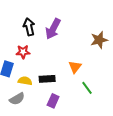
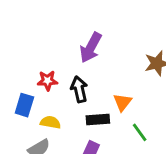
black arrow: (29, 27) -> (79, 89), moved
black rectangle: (47, 79) -> (98, 119), moved

